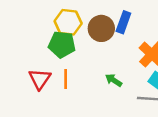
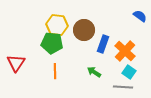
blue rectangle: (123, 22) -> (103, 44), moved
red triangle: (40, 79) -> (16, 63), moved

